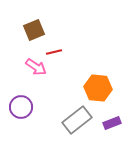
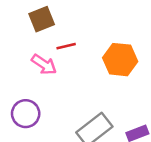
orange hexagon: (98, 88) -> (120, 60), moved

